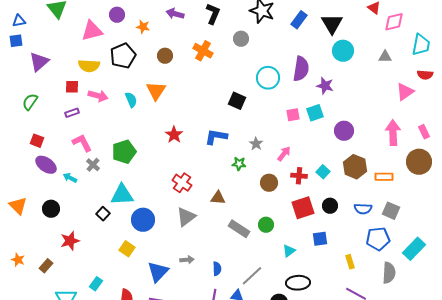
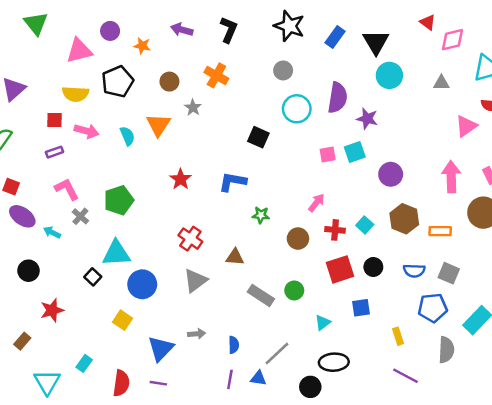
gray circle: (241, 39) -> (283, 70), moved
gray star: (256, 144) -> (193, 108), moved

